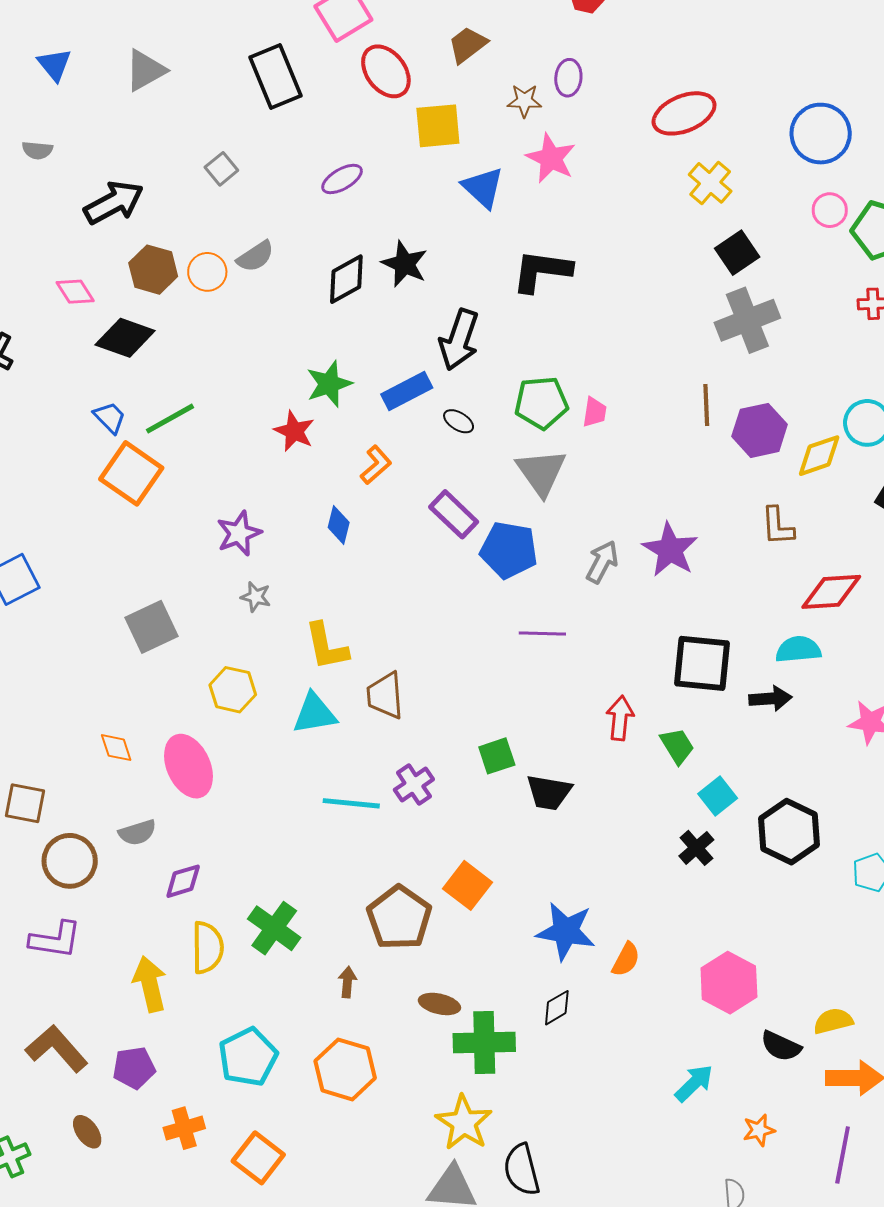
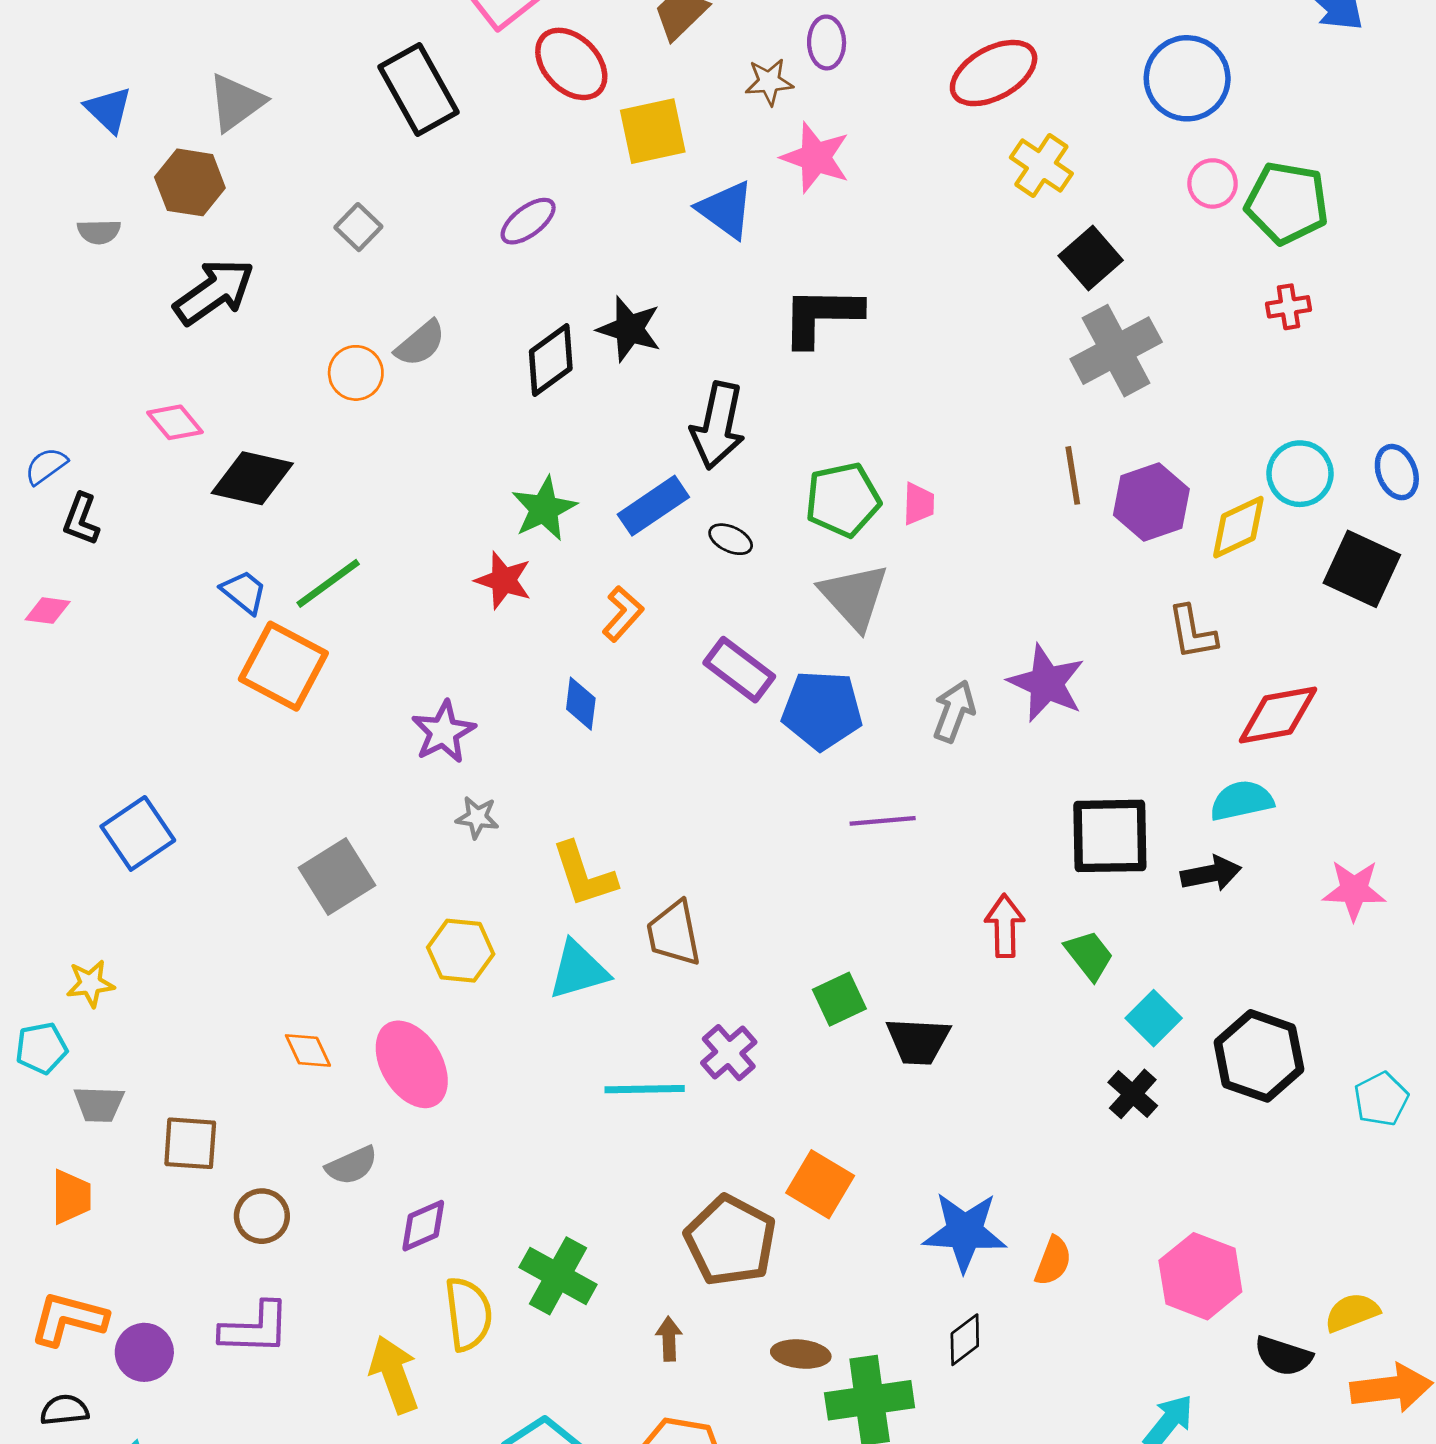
brown hexagon: (153, 270) -> (190, 182), moved
brown circle: (70, 861) -> (262, 1216), size x0.7

